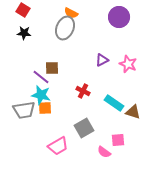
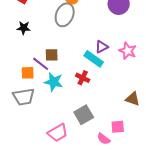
black star: (24, 33) -> (24, 28), moved
cyan star: (41, 95) -> (54, 82), moved
cyan rectangle: (114, 103) -> (94, 59), moved
orange square: (45, 108) -> (28, 73), moved

